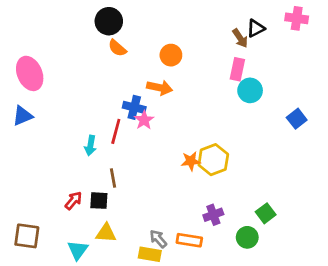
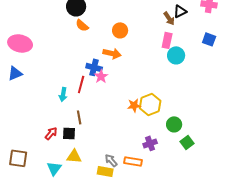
pink ellipse: (30, 73) -> (20, 43), turned -55
blue square: (297, 119) -> (209, 39), moved, turned -32
green circle: (247, 237) -> (174, 124), moved

